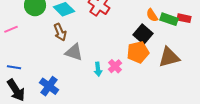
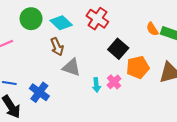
black square: (143, 34) -> (118, 49), moved
blue cross: (49, 86) -> (39, 92), moved

